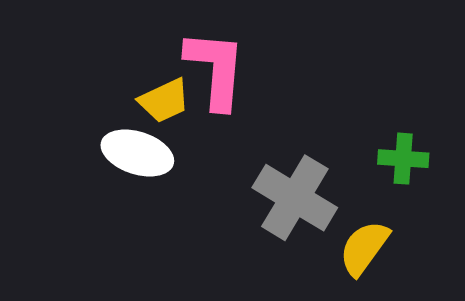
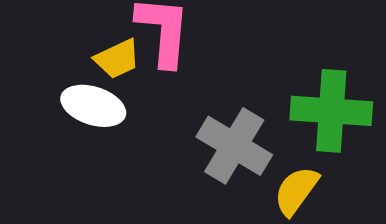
green cross: (403, 159) -> (331, 111), size x1.8

